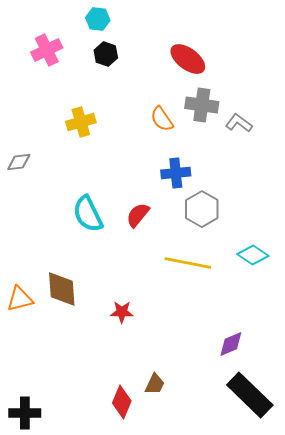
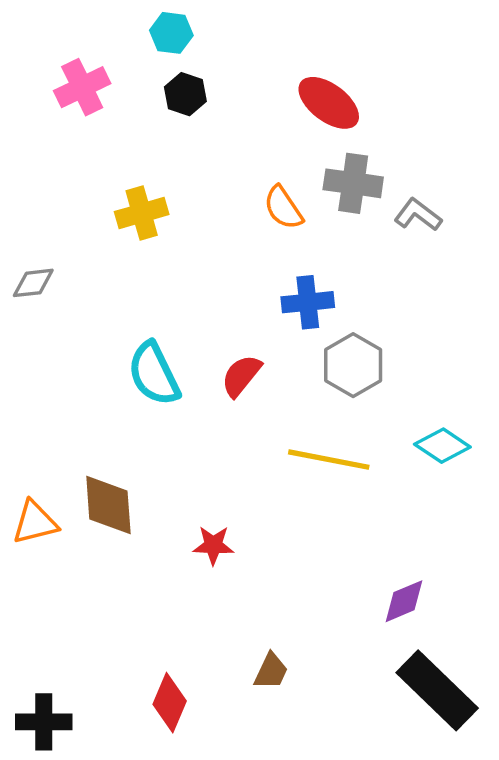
red diamond: (122, 402) -> (170, 703), moved

